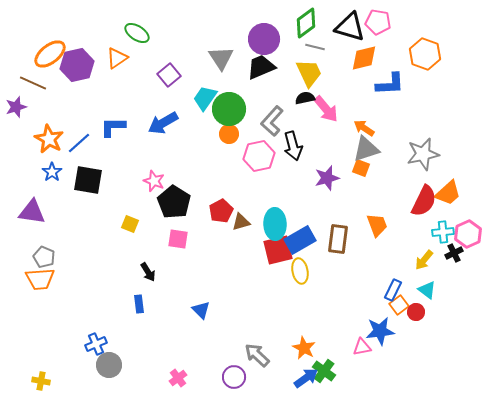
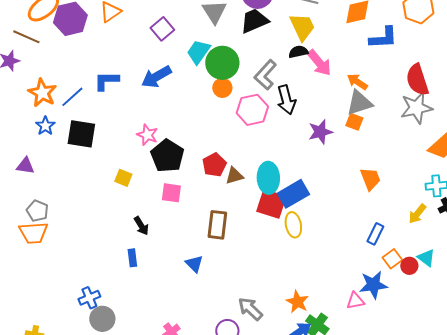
red semicircle: (424, 201) -> (417, 80), moved, turned 136
purple triangle: (32, 212) -> (25, 166), size x0.7
brown rectangle: (338, 239) -> (217, 225), moved
red square: (278, 250) -> (271, 204), turned 32
blue rectangle: (393, 290) -> (375, 234), moved
cyan triangle: (427, 290) -> (426, 258), moved

